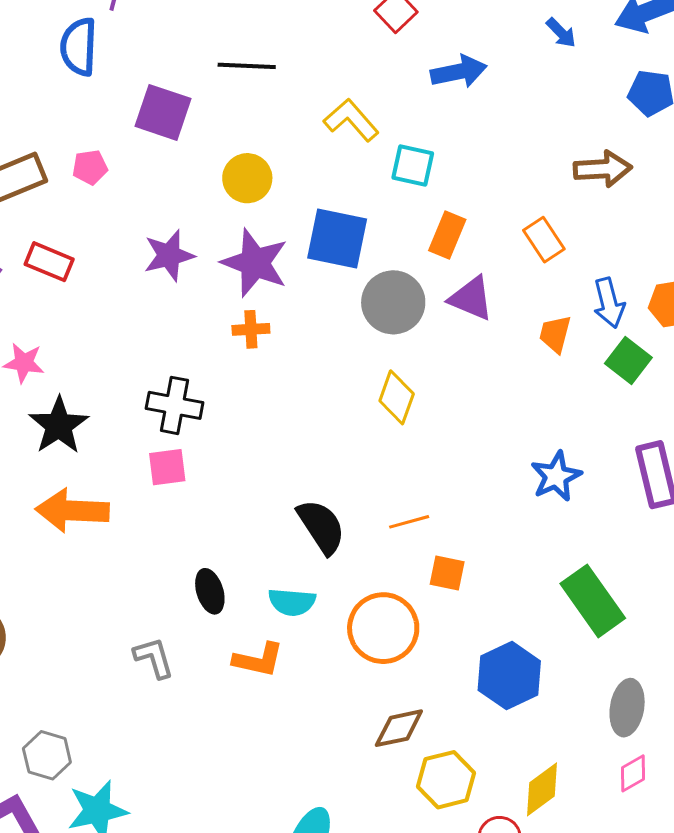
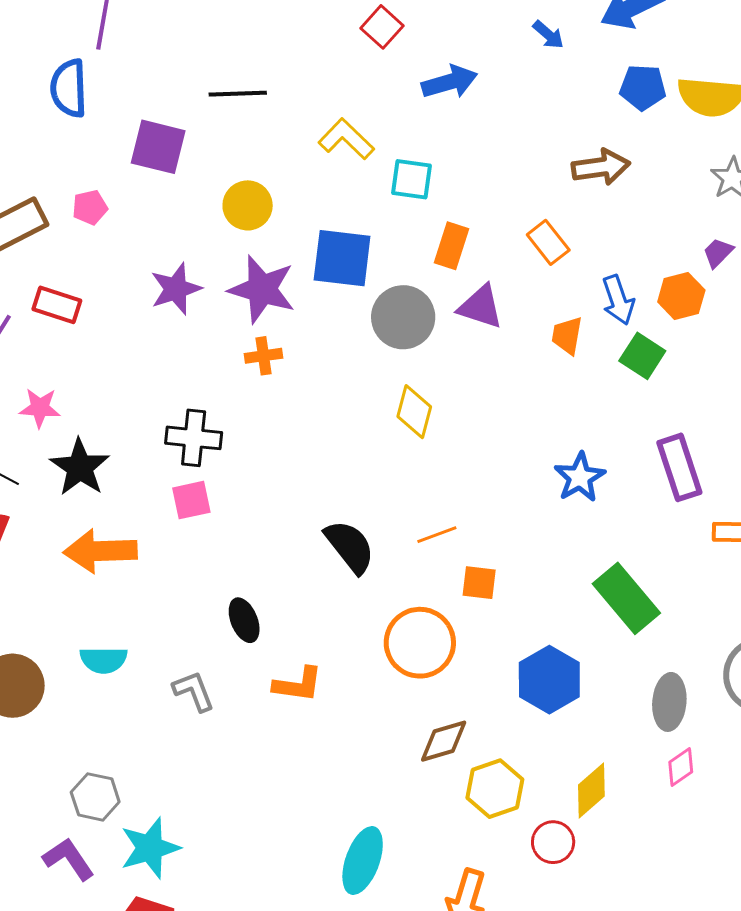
cyan semicircle: (292, 602) -> (104, 660), moved

